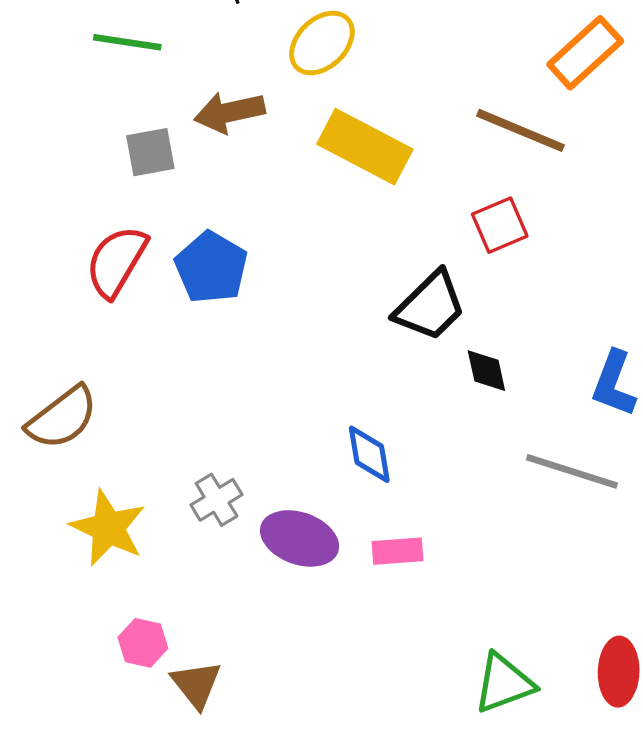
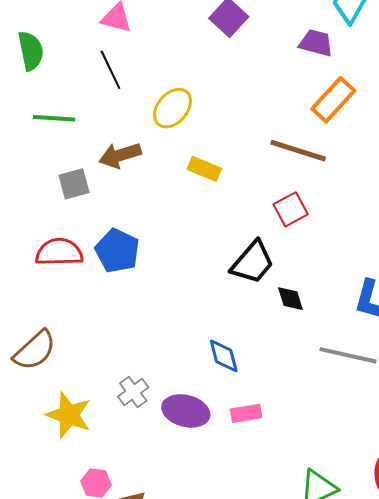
yellow rectangle: (365, 147) -> (204, 169), size x0.6
red semicircle: (116, 261) -> (59, 252), turned 63

